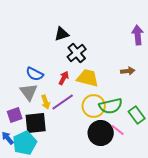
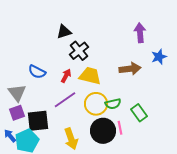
brown arrow: (128, 71) -> (130, 69), size x1.5
gray triangle: (29, 92) -> (17, 93), moved
yellow arrow: (46, 102) -> (71, 139), moved, size x1.5
green semicircle: (111, 106) -> (113, 104), size x0.7
pink line: (118, 130) -> (120, 128), turned 40

